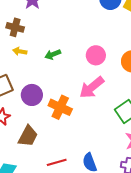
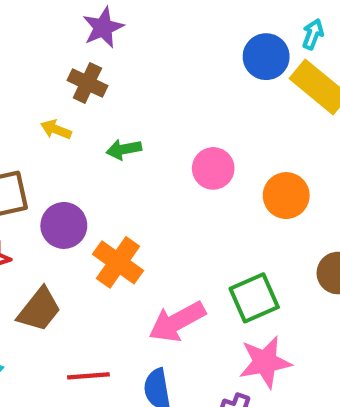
brown cross: (15, 27) -> (87, 83), moved
pink arrow: (92, 87) -> (177, 322), moved

